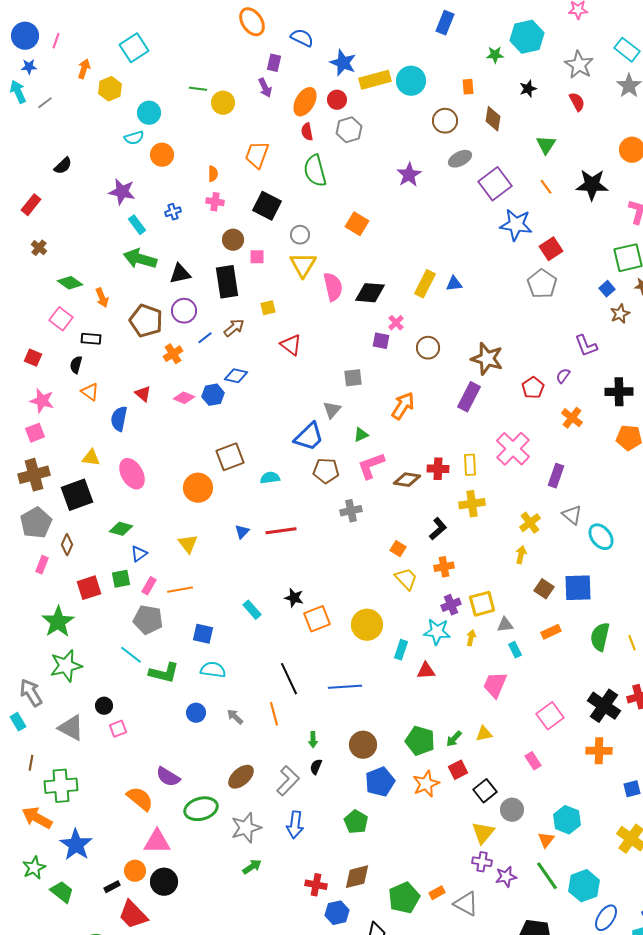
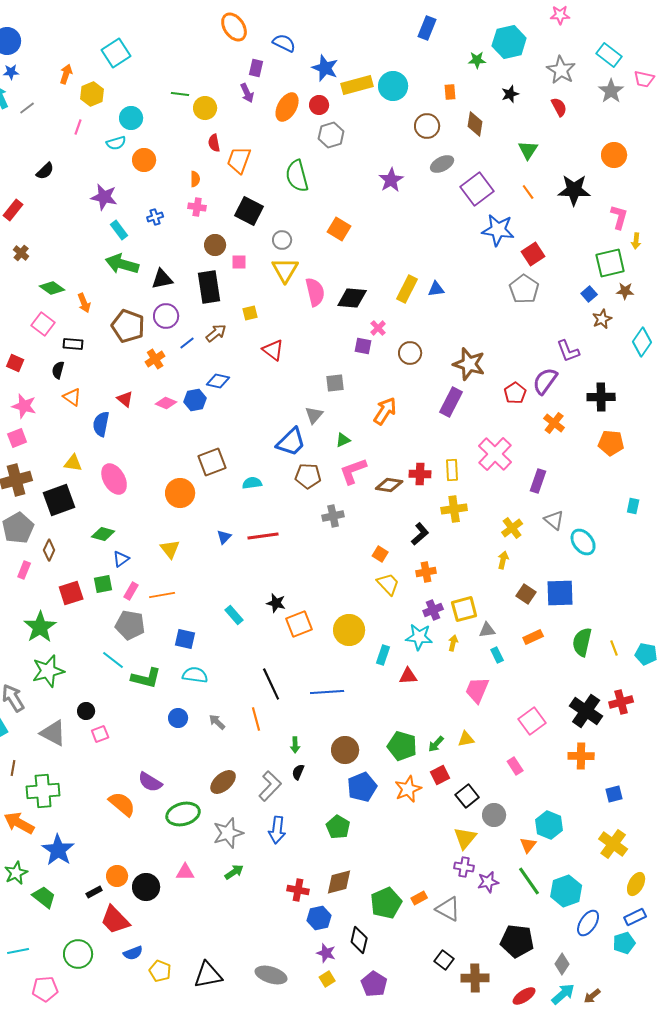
pink line: (56, 41) -> (78, 127), moved
red semicircle: (307, 132) -> (214, 143), moved
purple semicircle: (563, 376) -> (545, 381), size x1.8
pink triangle: (157, 842) -> (185, 872), moved, size x0.7

